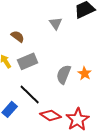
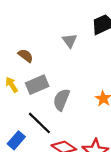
gray semicircle: (64, 74) -> (61, 100), moved

